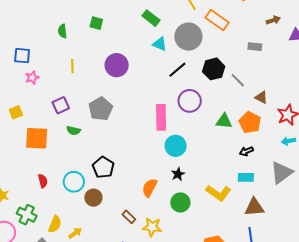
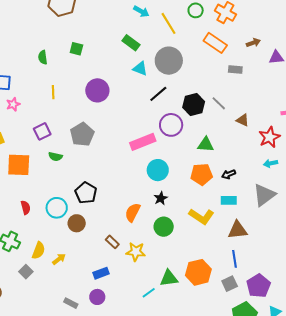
orange rectangle: (217, 20) -> (215, 43), moved
black hexagon: (214, 69) -> (194, 105), moved
pink rectangle: (161, 117) -> (143, 142), turned 70
orange pentagon: (250, 122) -> (202, 174), moved, turned -30

